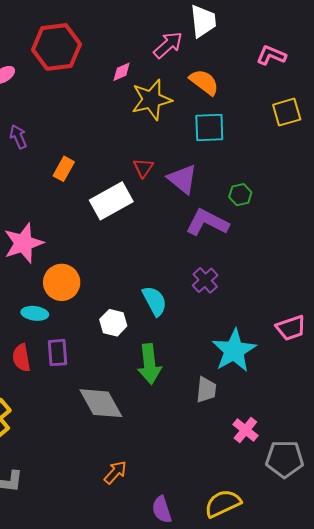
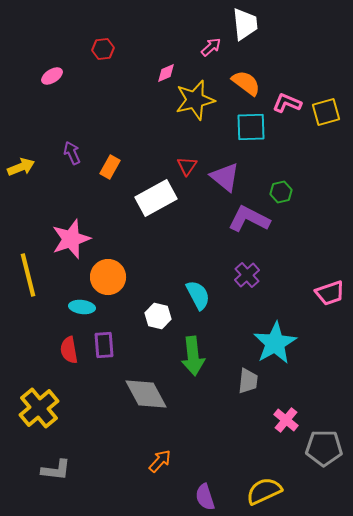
pink arrow: (168, 45) -> (211, 47), size x0.7
red hexagon: (56, 47) -> (103, 49), size x0.5
pink L-shape: (271, 55) -> (287, 103), moved
purple arrow: (18, 137) -> (72, 153), moved
pink trapezoid: (291, 328) -> (330, 293), moved

